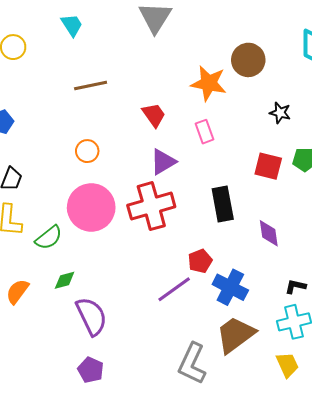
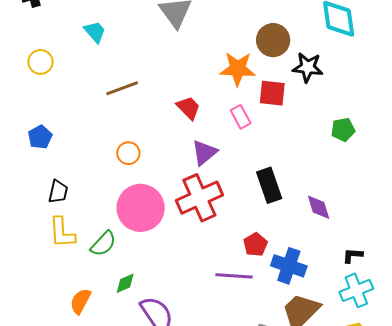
black star: (280, 113) -> (308, 67), moved, size x1.4
red square: (268, 166) -> (272, 93), moved
purple line: (174, 289) -> (234, 276), turned 48

